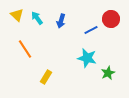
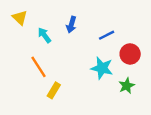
cyan arrow: (37, 18) -> (44, 35), moved
red circle: (111, 19) -> (130, 54), moved
orange line: (25, 49) -> (39, 67), moved

